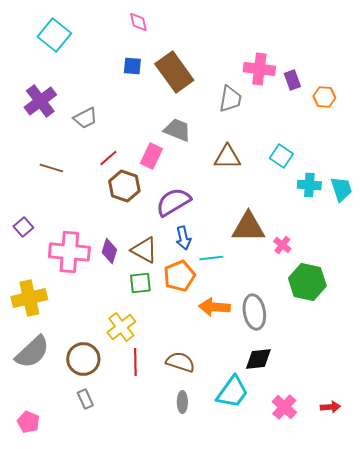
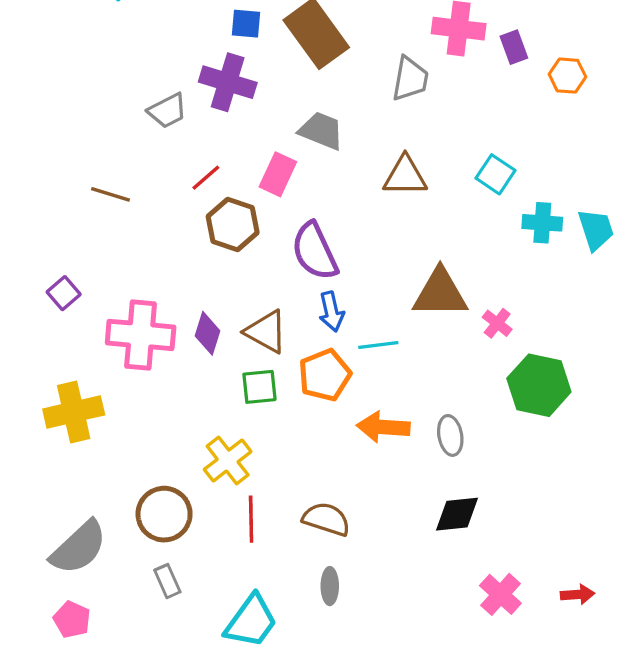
purple cross: (40, 101) -> (228, 82), moved, turned -36
purple semicircle: (173, 202) -> (315, 251), turned -84
gray ellipse: (254, 312) -> (450, 435), size x0.7
gray semicircle: (32, 352) -> (79, 548), moved
cyan trapezoid: (232, 392) -> (251, 621), moved

